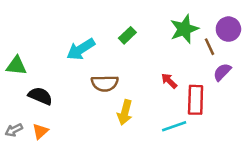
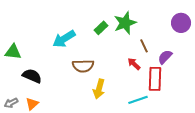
green star: (184, 29) -> (125, 23), moved
brown line: (210, 47) -> (144, 46), moved
purple semicircle: (222, 72) -> (165, 57), moved

